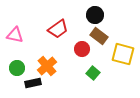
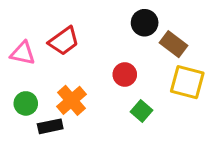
red trapezoid: (58, 29) -> (64, 41), moved
brown rectangle: (99, 36) -> (174, 44), moved

